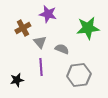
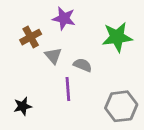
purple line: (41, 67) -> (68, 89), moved
gray hexagon: (79, 75) -> (121, 106), moved

